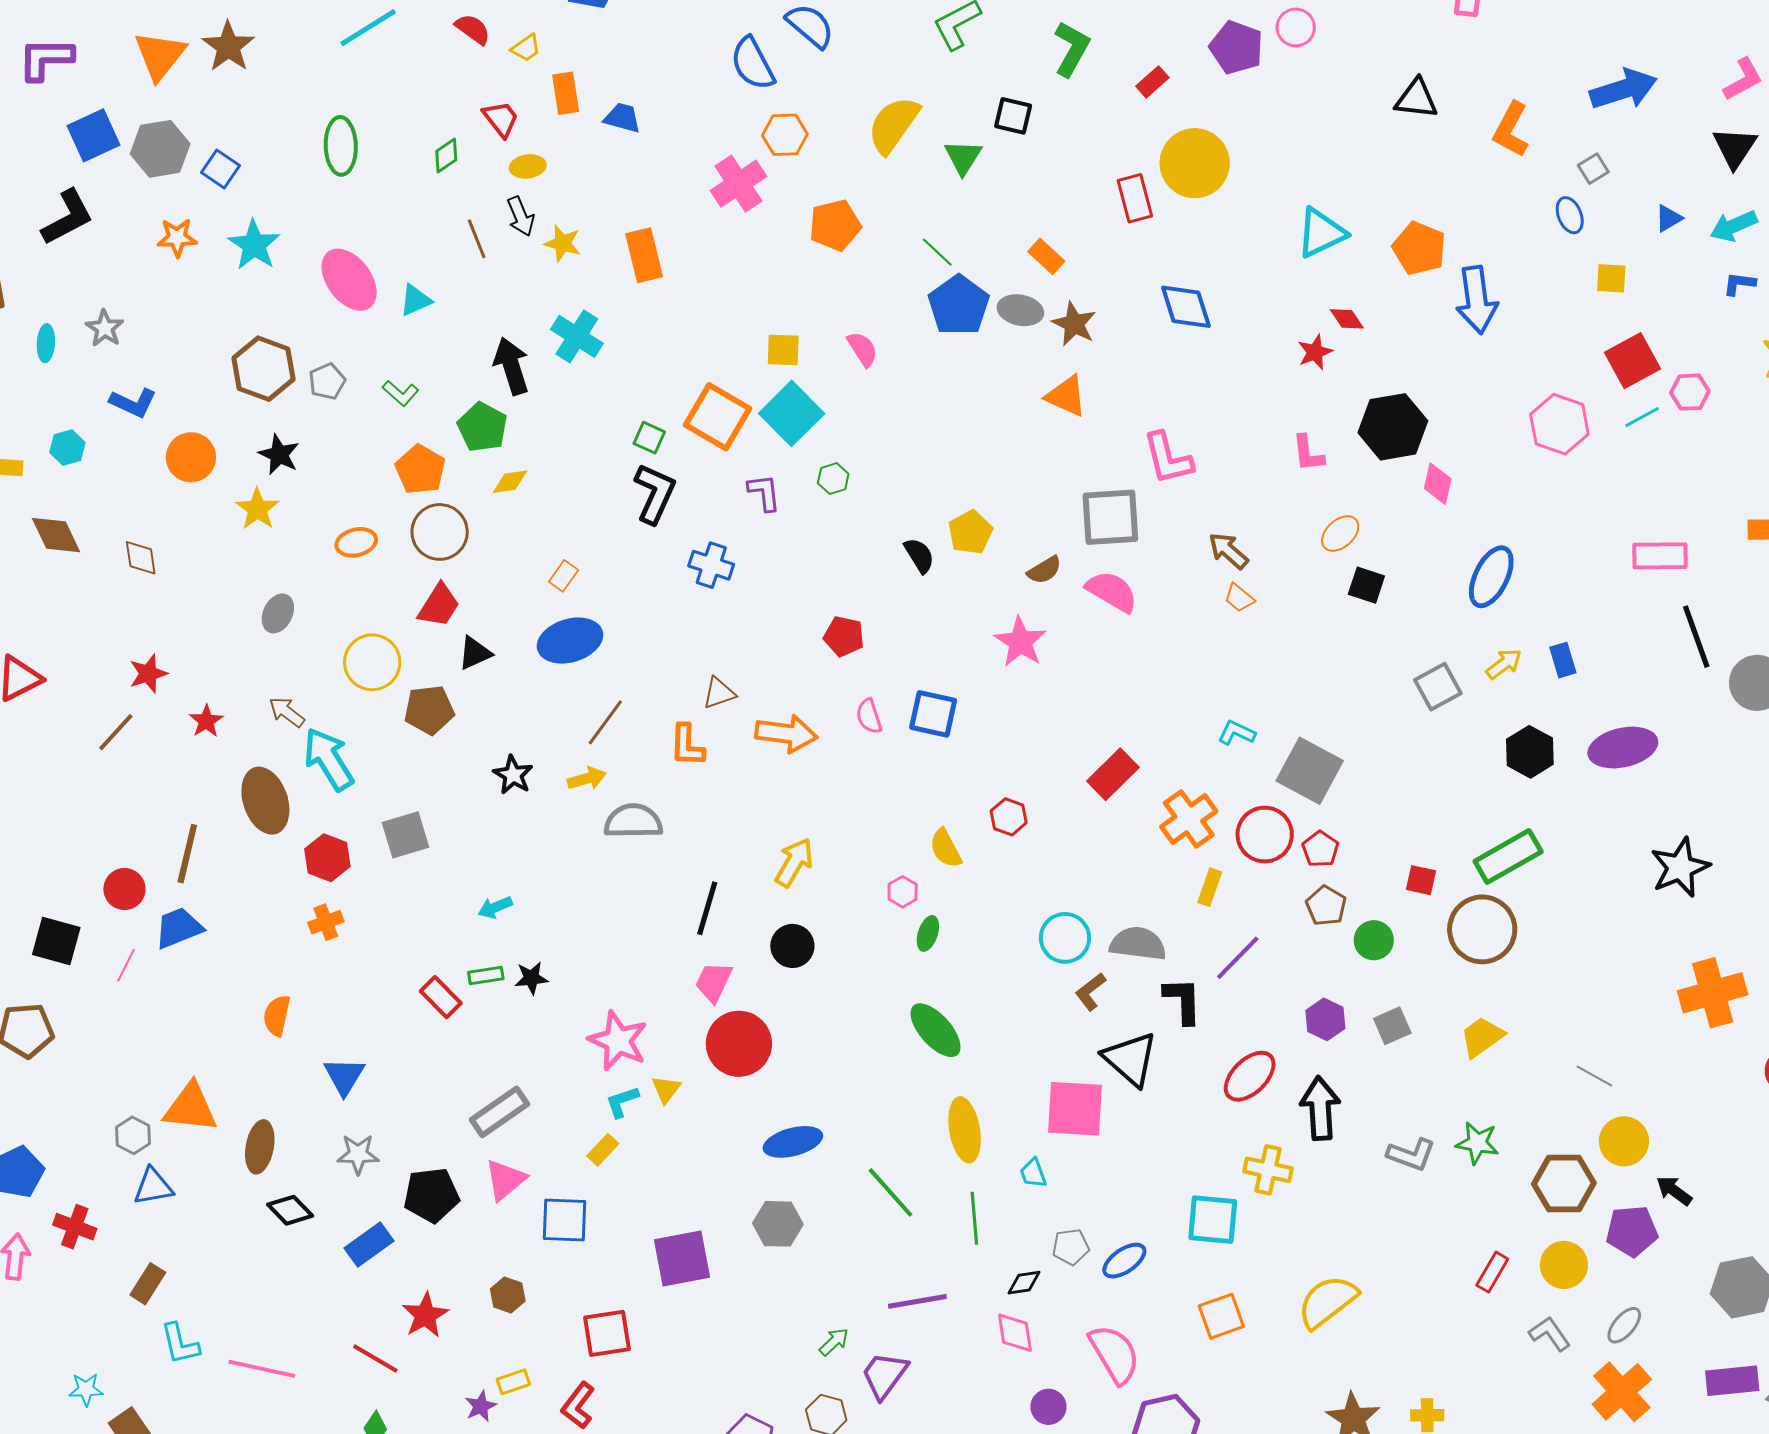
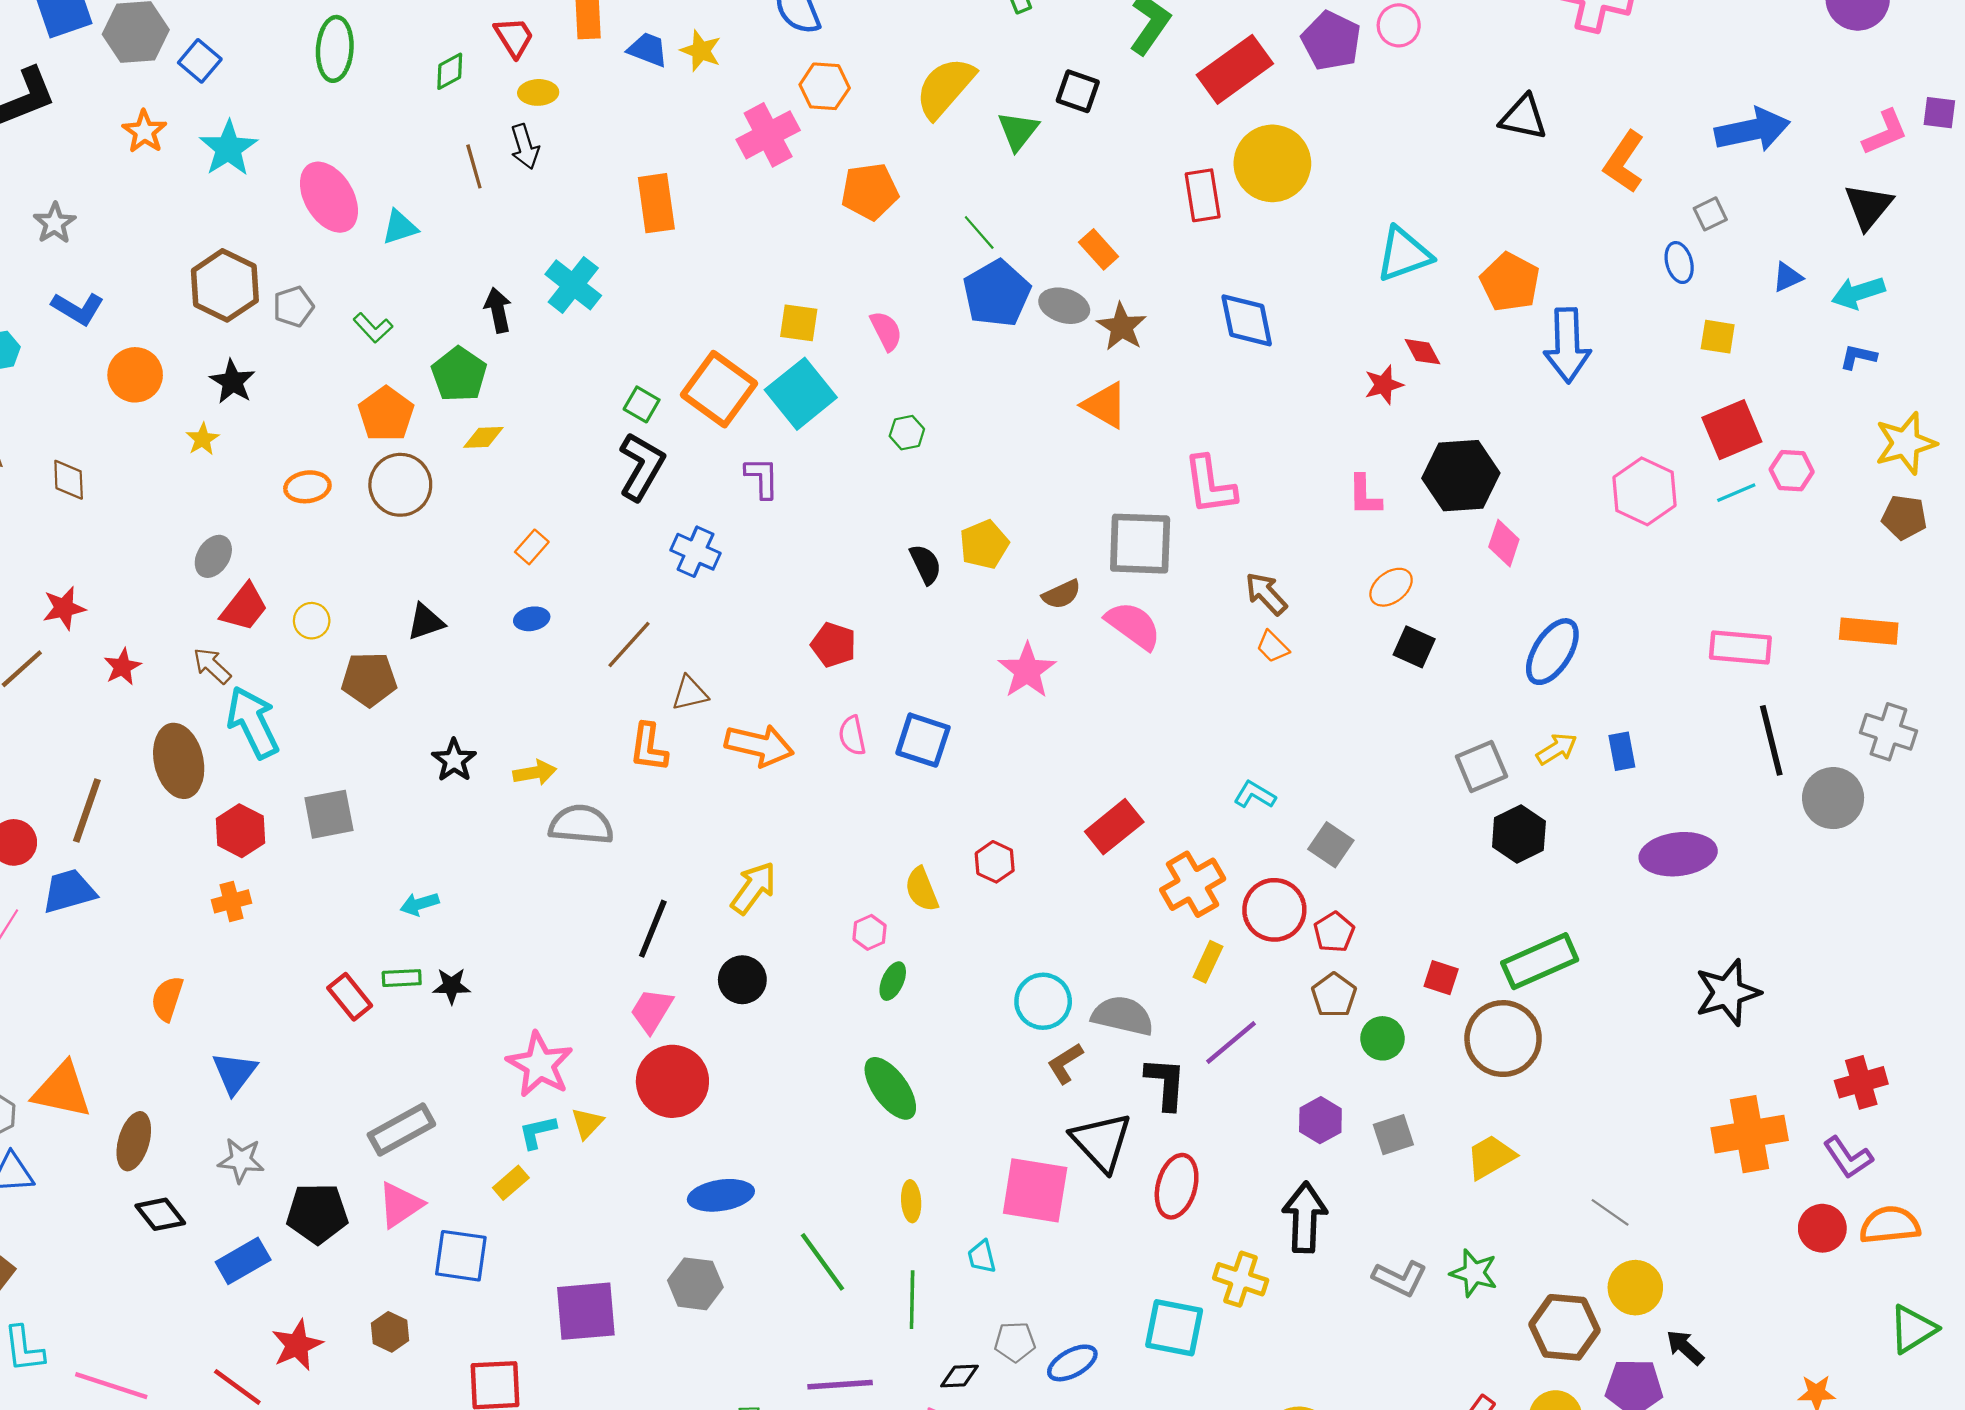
red rectangle: (1152, 82) -> (1235, 69), size x2.0
orange star: (177, 238) -> (144, 132), turned 30
yellow star: (563, 243) -> (701, 51), moved
black arrow: (511, 366) -> (498, 310), size x0.7
green hexagon: (833, 479) -> (907, 433), moved
yellow star: (257, 509) -> (202, 439), size x0.7
red trapezoid: (439, 605) -> (244, 607), moved
blue ellipse: (570, 641) -> (532, 619), size x0.5
yellow circle: (372, 662) -> (312, 621), size x0.6
brown line: (605, 722) -> (629, 644), moved
black hexagon: (1530, 752) -> (1519, 834), moved
gray square: (1310, 771) -> (1331, 845), size x0.6
red ellipse: (1250, 1076) -> (1177, 1186), moved, turned -36
yellow ellipse: (965, 1130) -> (911, 1201), size x0.6

